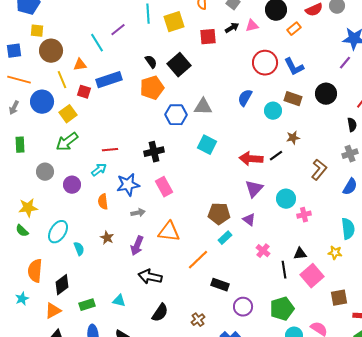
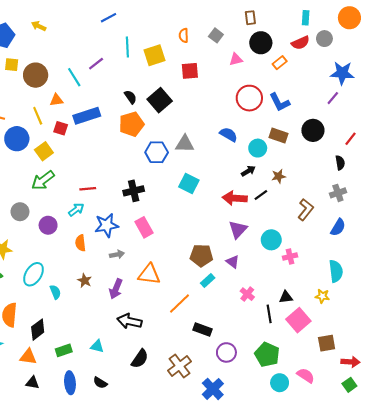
black arrow: (232, 28) -> (248, 171), moved
brown circle: (51, 51) -> (36, 75), moved
blue semicircle: (245, 98) -> (228, 135), turned 90
green pentagon: (282, 309) -> (267, 355), turned -30
orange triangle: (53, 311) -> (28, 357), turned 36
brown cross: (198, 320) -> (179, 366), size x1.6

